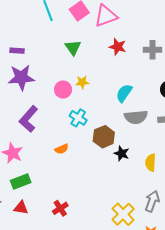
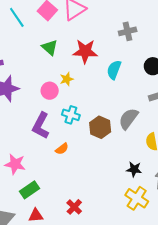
red star: (118, 47) -> (85, 51), moved, size x1.4
cyan semicircle: (124, 93) -> (114, 70), moved
gray semicircle: (136, 117) -> (128, 119), moved, turned 145
purple L-shape: (29, 119) -> (41, 126), moved
black star: (122, 153) -> (134, 169), moved

